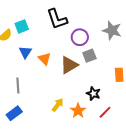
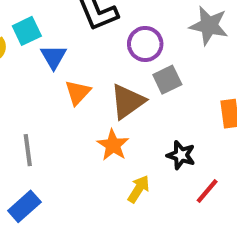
blue triangle: (25, 52) -> (54, 57), moved
orange triangle: (45, 59) -> (78, 92), turned 32
yellow arrow: (58, 105) -> (139, 189), moved
orange star: (78, 111) -> (113, 145), moved

